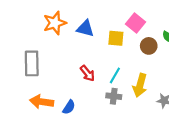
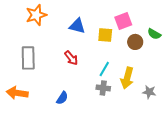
orange star: (55, 23) -> (36, 15), moved
pink square: (136, 23) -> (123, 21), turned 30
red arrow: (87, 73) -> (71, 58), moved
orange arrow: (42, 102) -> (17, 93), moved

